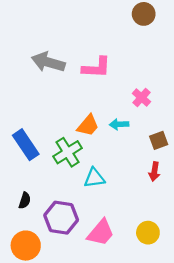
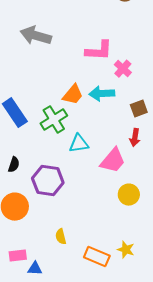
pink L-shape: (96, 68) -> (99, 51), moved
cyan arrow: (119, 124) -> (102, 94), size x1.4
pink trapezoid: (101, 233) -> (113, 161), moved

